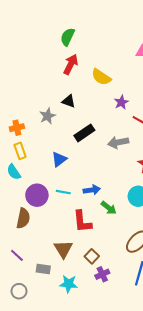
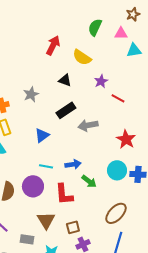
green semicircle: (68, 37) -> (95, 27), moved
black triangle: (69, 101) -> (65, 80), moved
gray arrow: (118, 142) -> (88, 125), moved
purple circle: (37, 195) -> (33, 186), moved
brown square: (92, 256) -> (73, 227), turned 32

